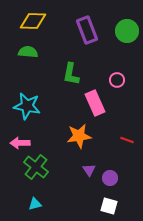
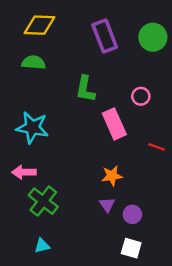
orange star: (79, 136) -> (112, 176), moved, size x0.7
red line: (127, 140) -> (157, 147), moved

